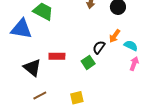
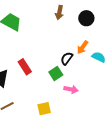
red rectangle: (57, 56) -> (25, 67), turned 56
pink arrow: (134, 64) -> (71, 89), moved, turned 80

